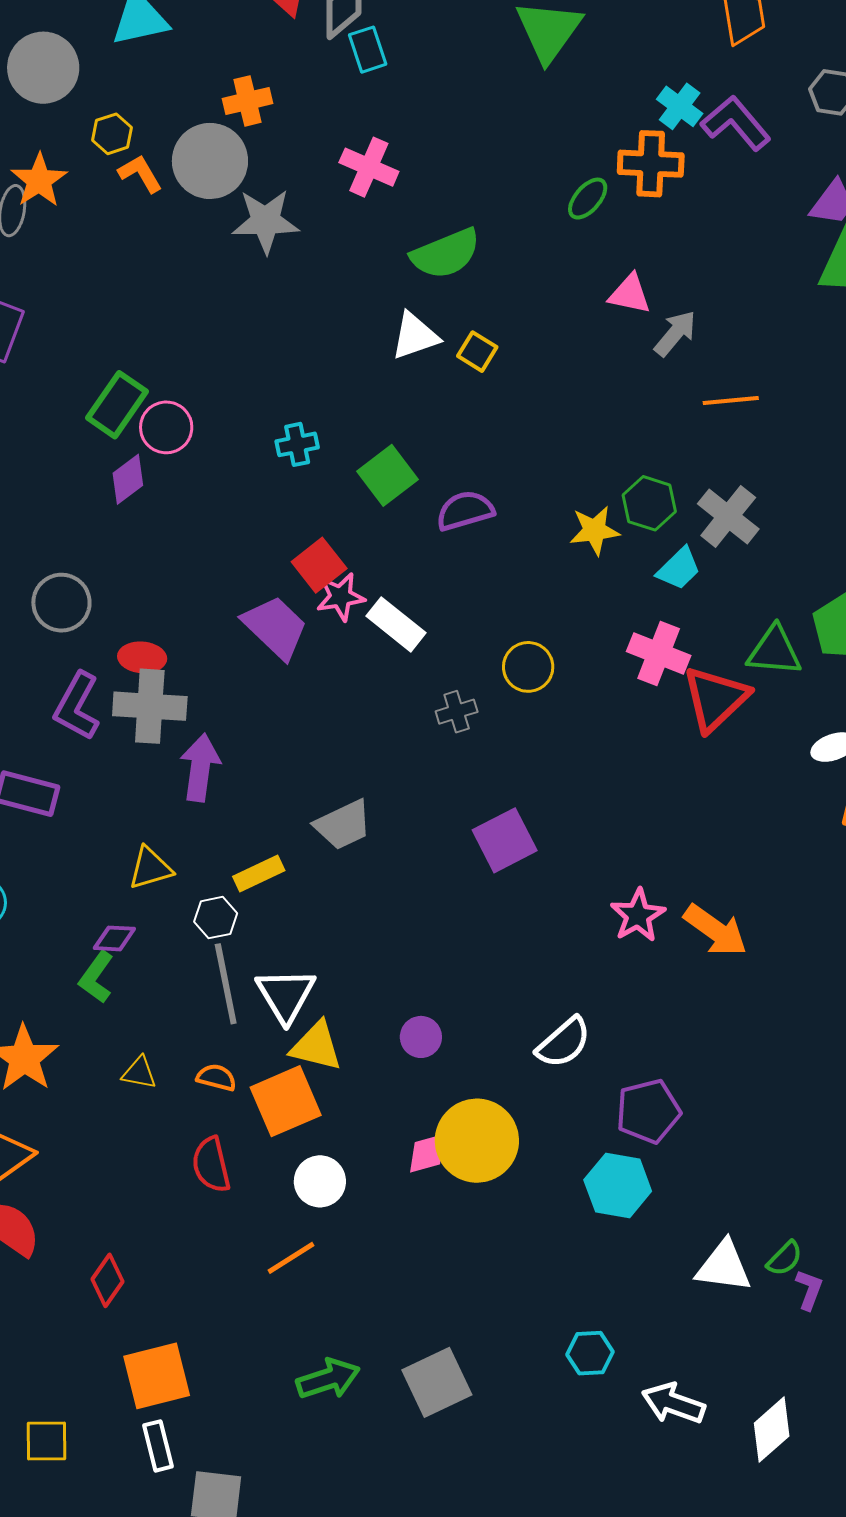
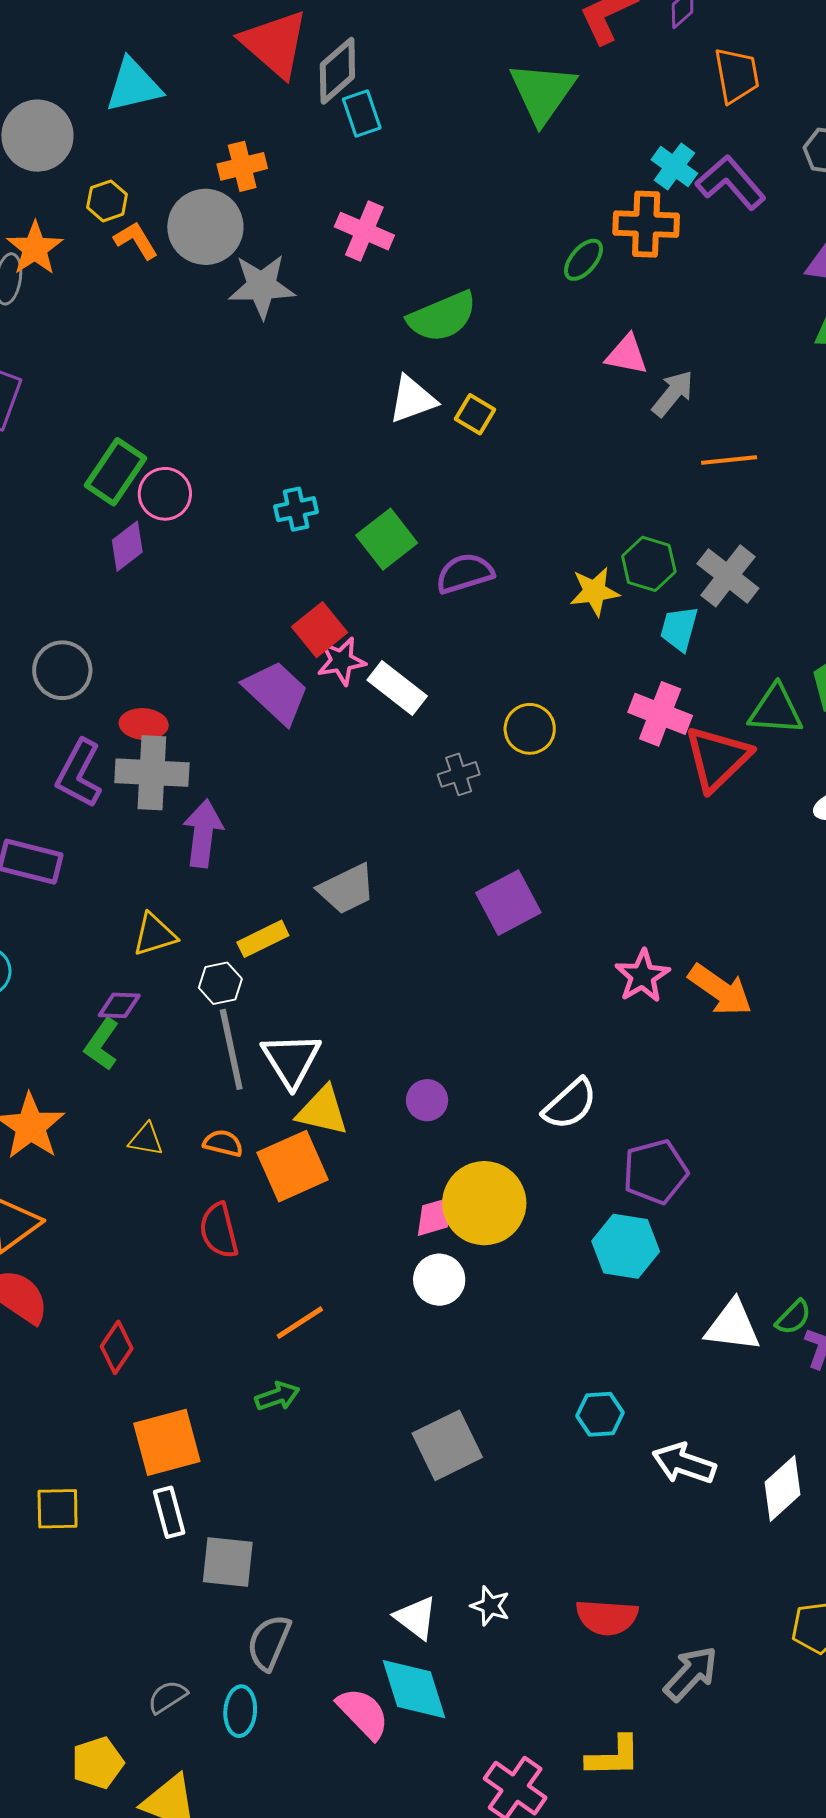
cyan trapezoid: (679, 569) -> (679, 629), turned 150
white circle: (320, 1181) -> (439, 1280), moved
green arrow: (328, 1379) -> (277, 1396), moved, size x0.7

